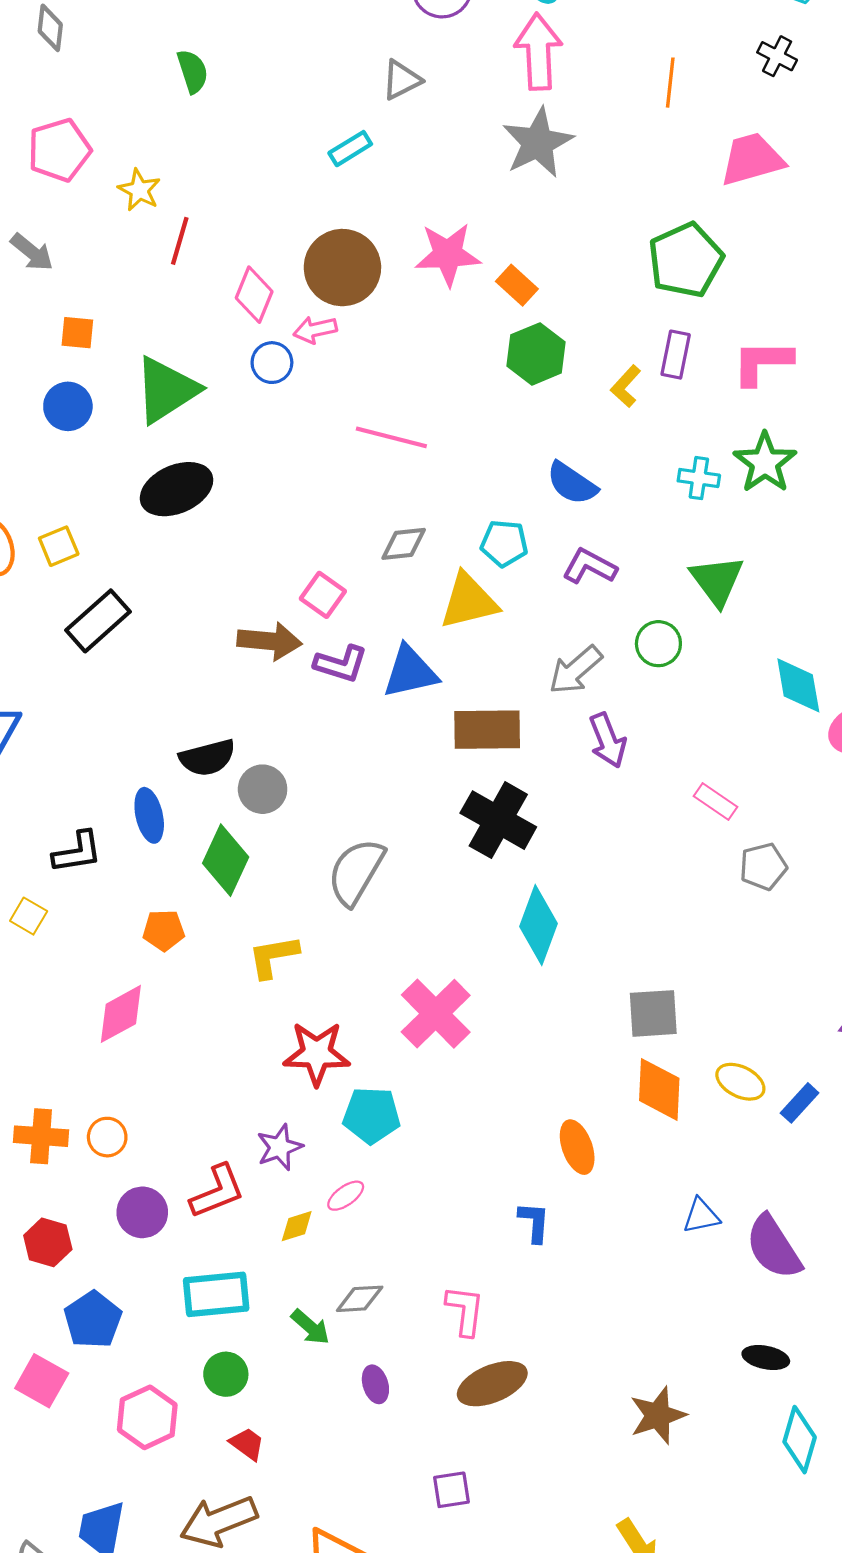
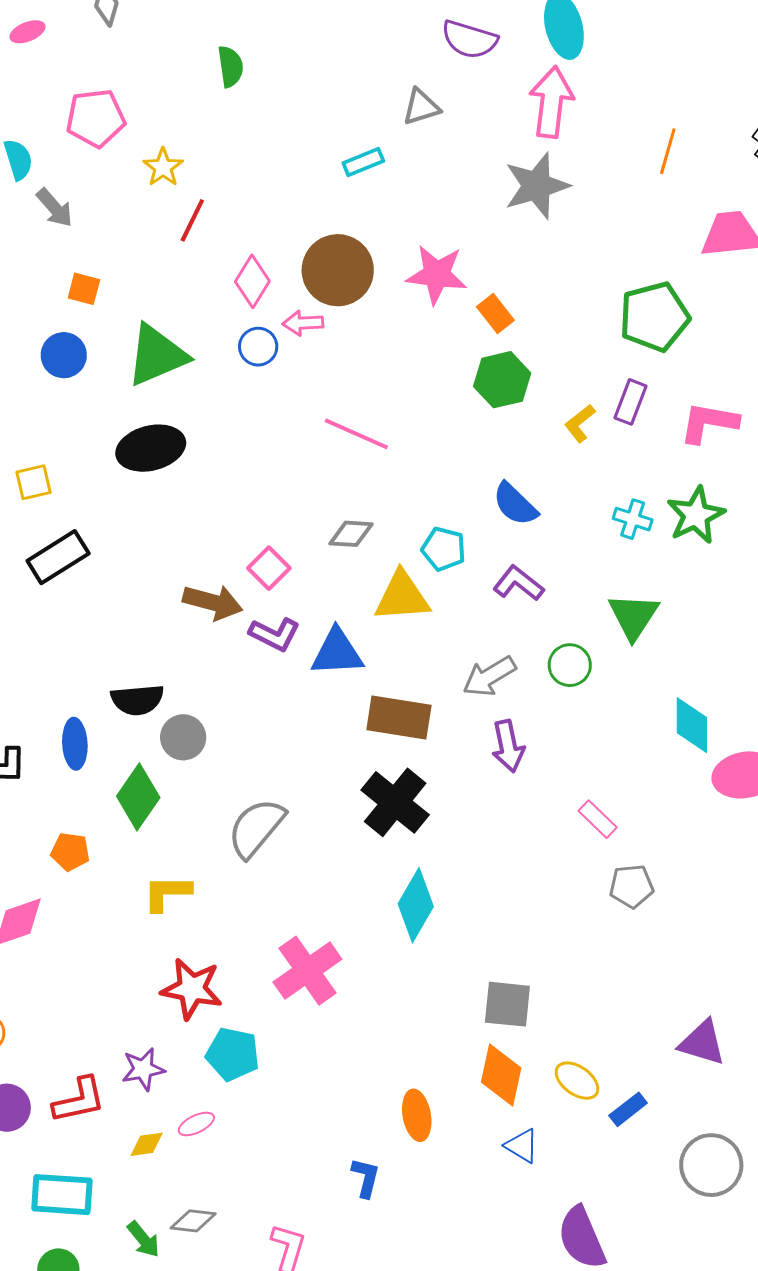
blue triangle: (701, 1216) -> (522, 1146), moved, turned 33

